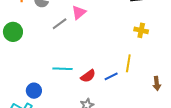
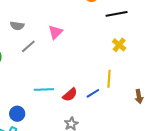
gray line: (60, 24) -> (28, 46), moved
yellow cross: (141, 30) -> (119, 45), turned 32

